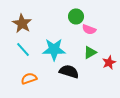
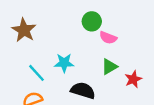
cyan line: (23, 49) -> (36, 73), moved
cyan star: (54, 49) -> (64, 63), size x0.7

